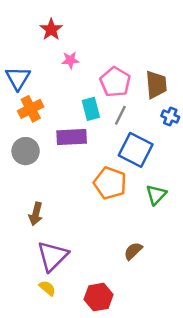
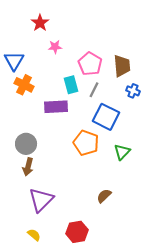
orange cross: (31, 109) -> (24, 85), turned -36
gray circle: (26, 151) -> (26, 144), moved
yellow semicircle: (47, 288) -> (34, 235), moved

